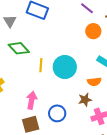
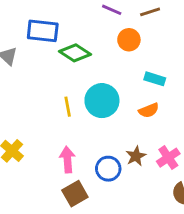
green diamond: (19, 48) -> (75, 53), moved
brown star: (85, 100) -> (136, 156), moved

